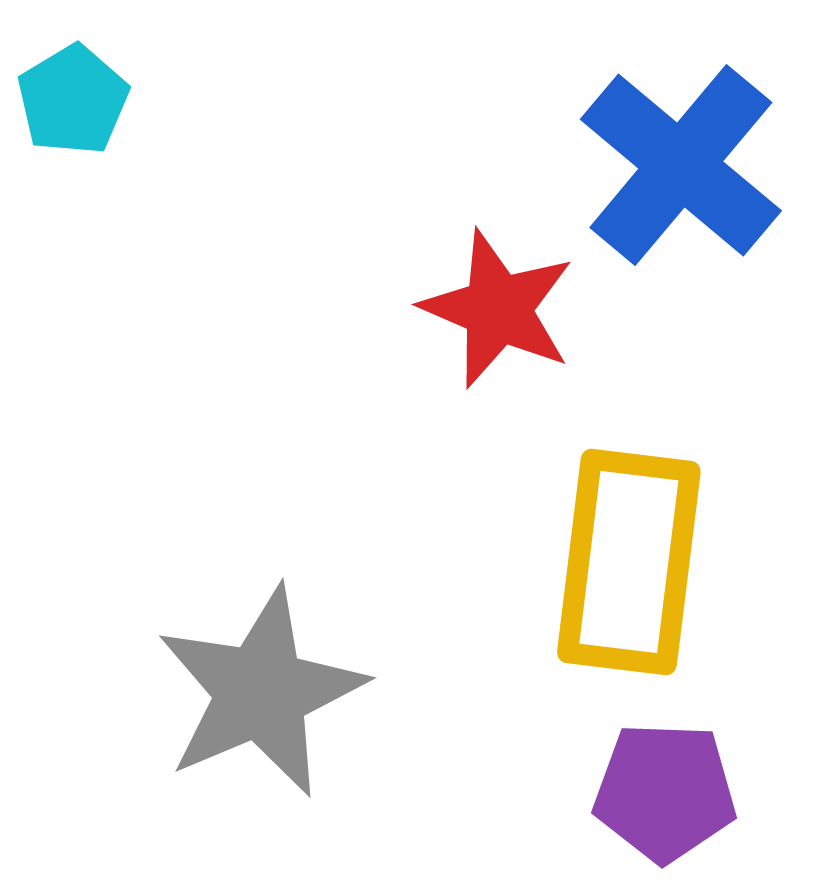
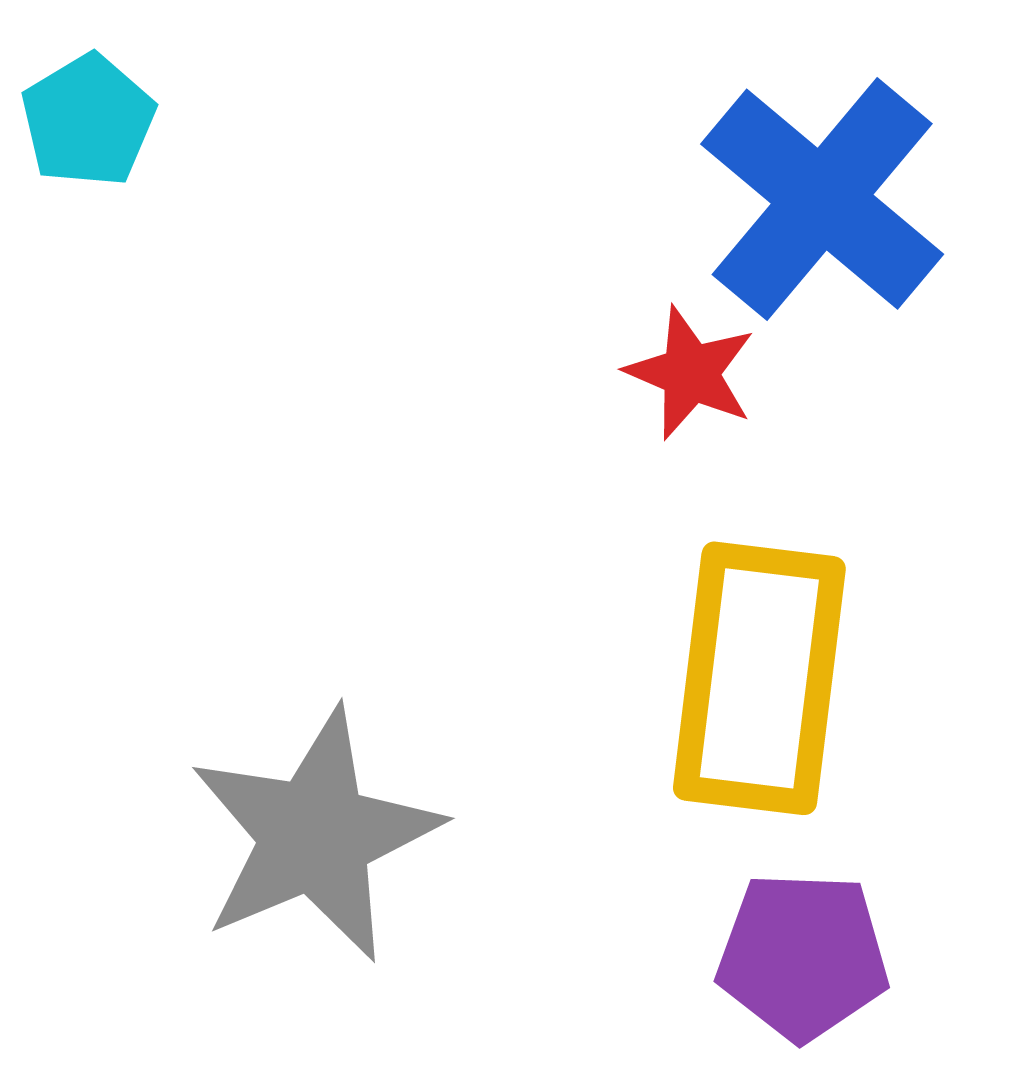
red star: (498, 309) -> (691, 373), moved, size x0.7

